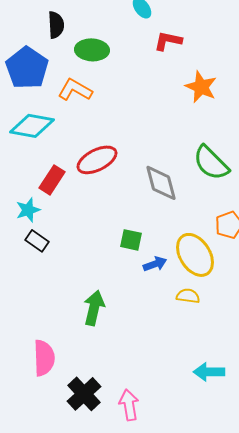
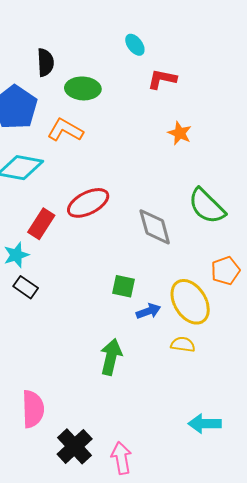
orange star: (201, 87) -> (180, 133), moved, size x0.7
green arrow: (94, 308) -> (111, 357), moved

